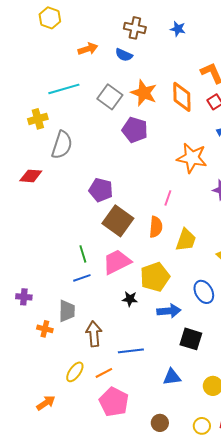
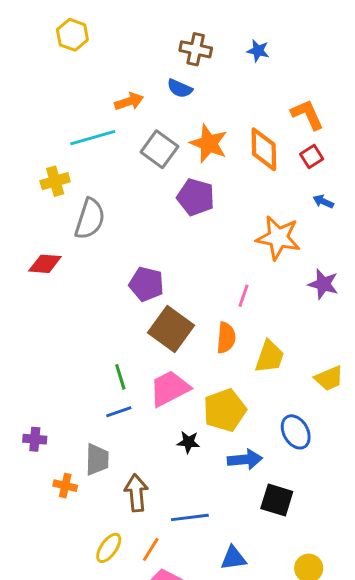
orange arrow: (88, 49) -> (129, 101), moved
orange line: (104, 373) -> (151, 549), turned -30
blue triangle: (172, 377) -> (233, 558), moved

